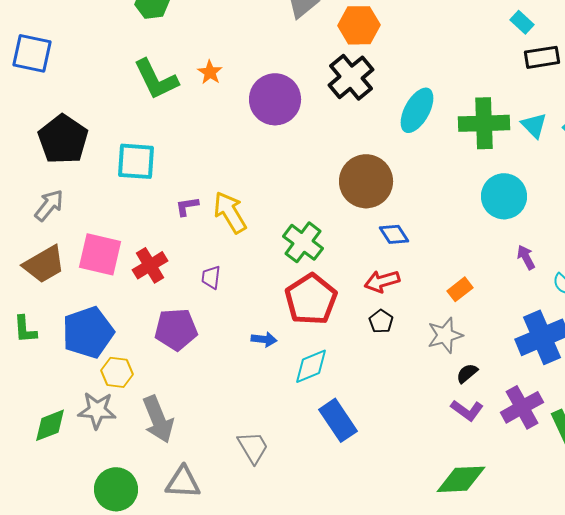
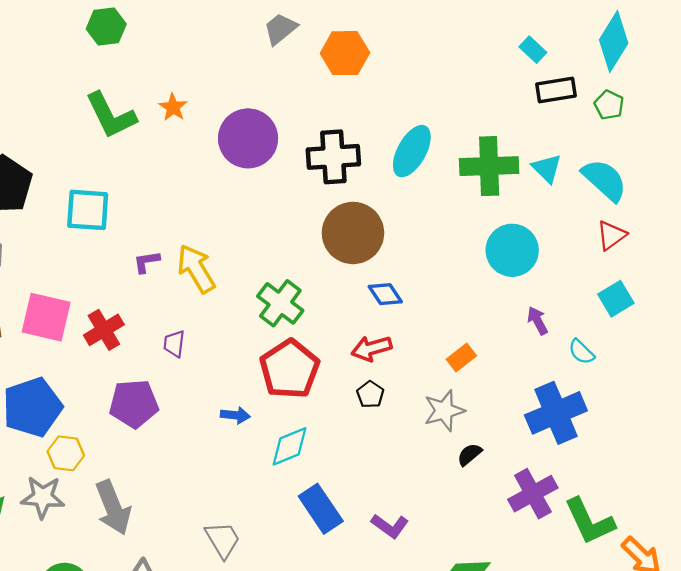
black cross: (351, 77) -> (333, 157), moved, turned 36
purple L-shape: (467, 410) -> (390, 526), moved

